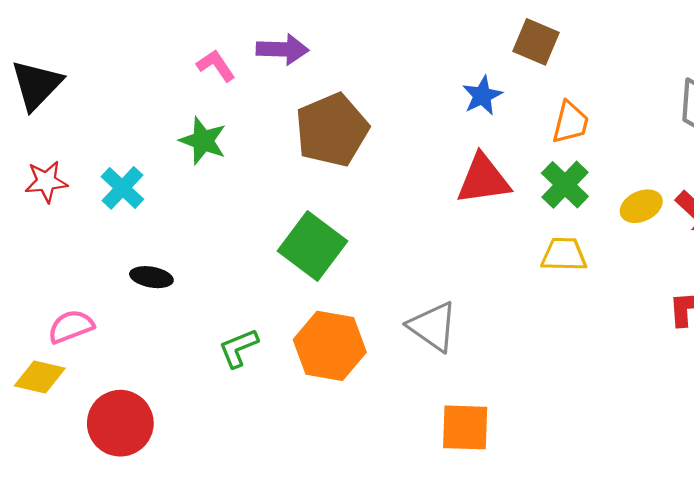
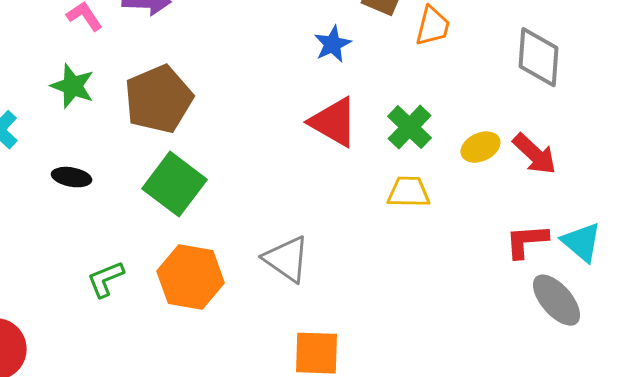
orange trapezoid: (570, 122) -> (433, 26), moved
brown pentagon: (332, 130) -> (159, 99), moved
red triangle: (483, 179) -> (334, 122), turned 38
black ellipse: (151, 277) -> (72, 177), moved

